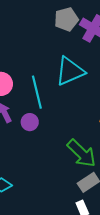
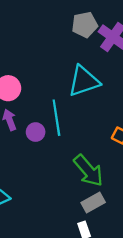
cyan line: (37, 92) -> (56, 118), moved

